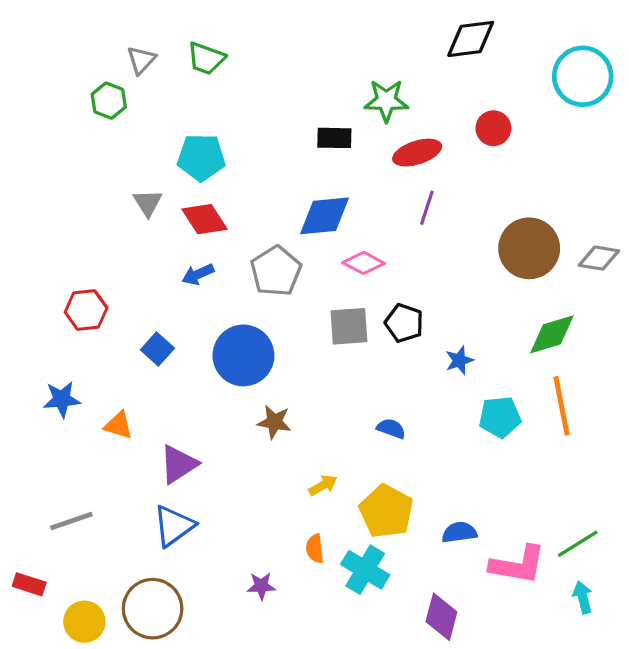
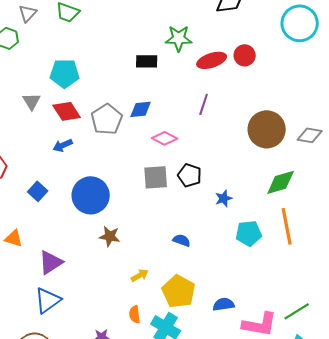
red ellipse: (417, 153) -> (212, 60), moved
blue diamond: (325, 216) -> (141, 109), size x0.7
gray pentagon: (276, 271) -> (107, 119), moved

